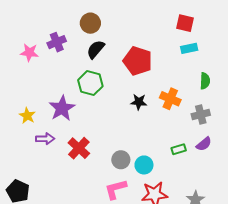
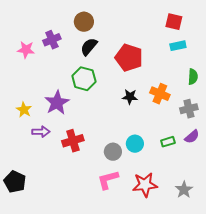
red cross: (79, 148) -> (73, 141), turned 30
cyan circle: (144, 165) -> (135, 144), moved

